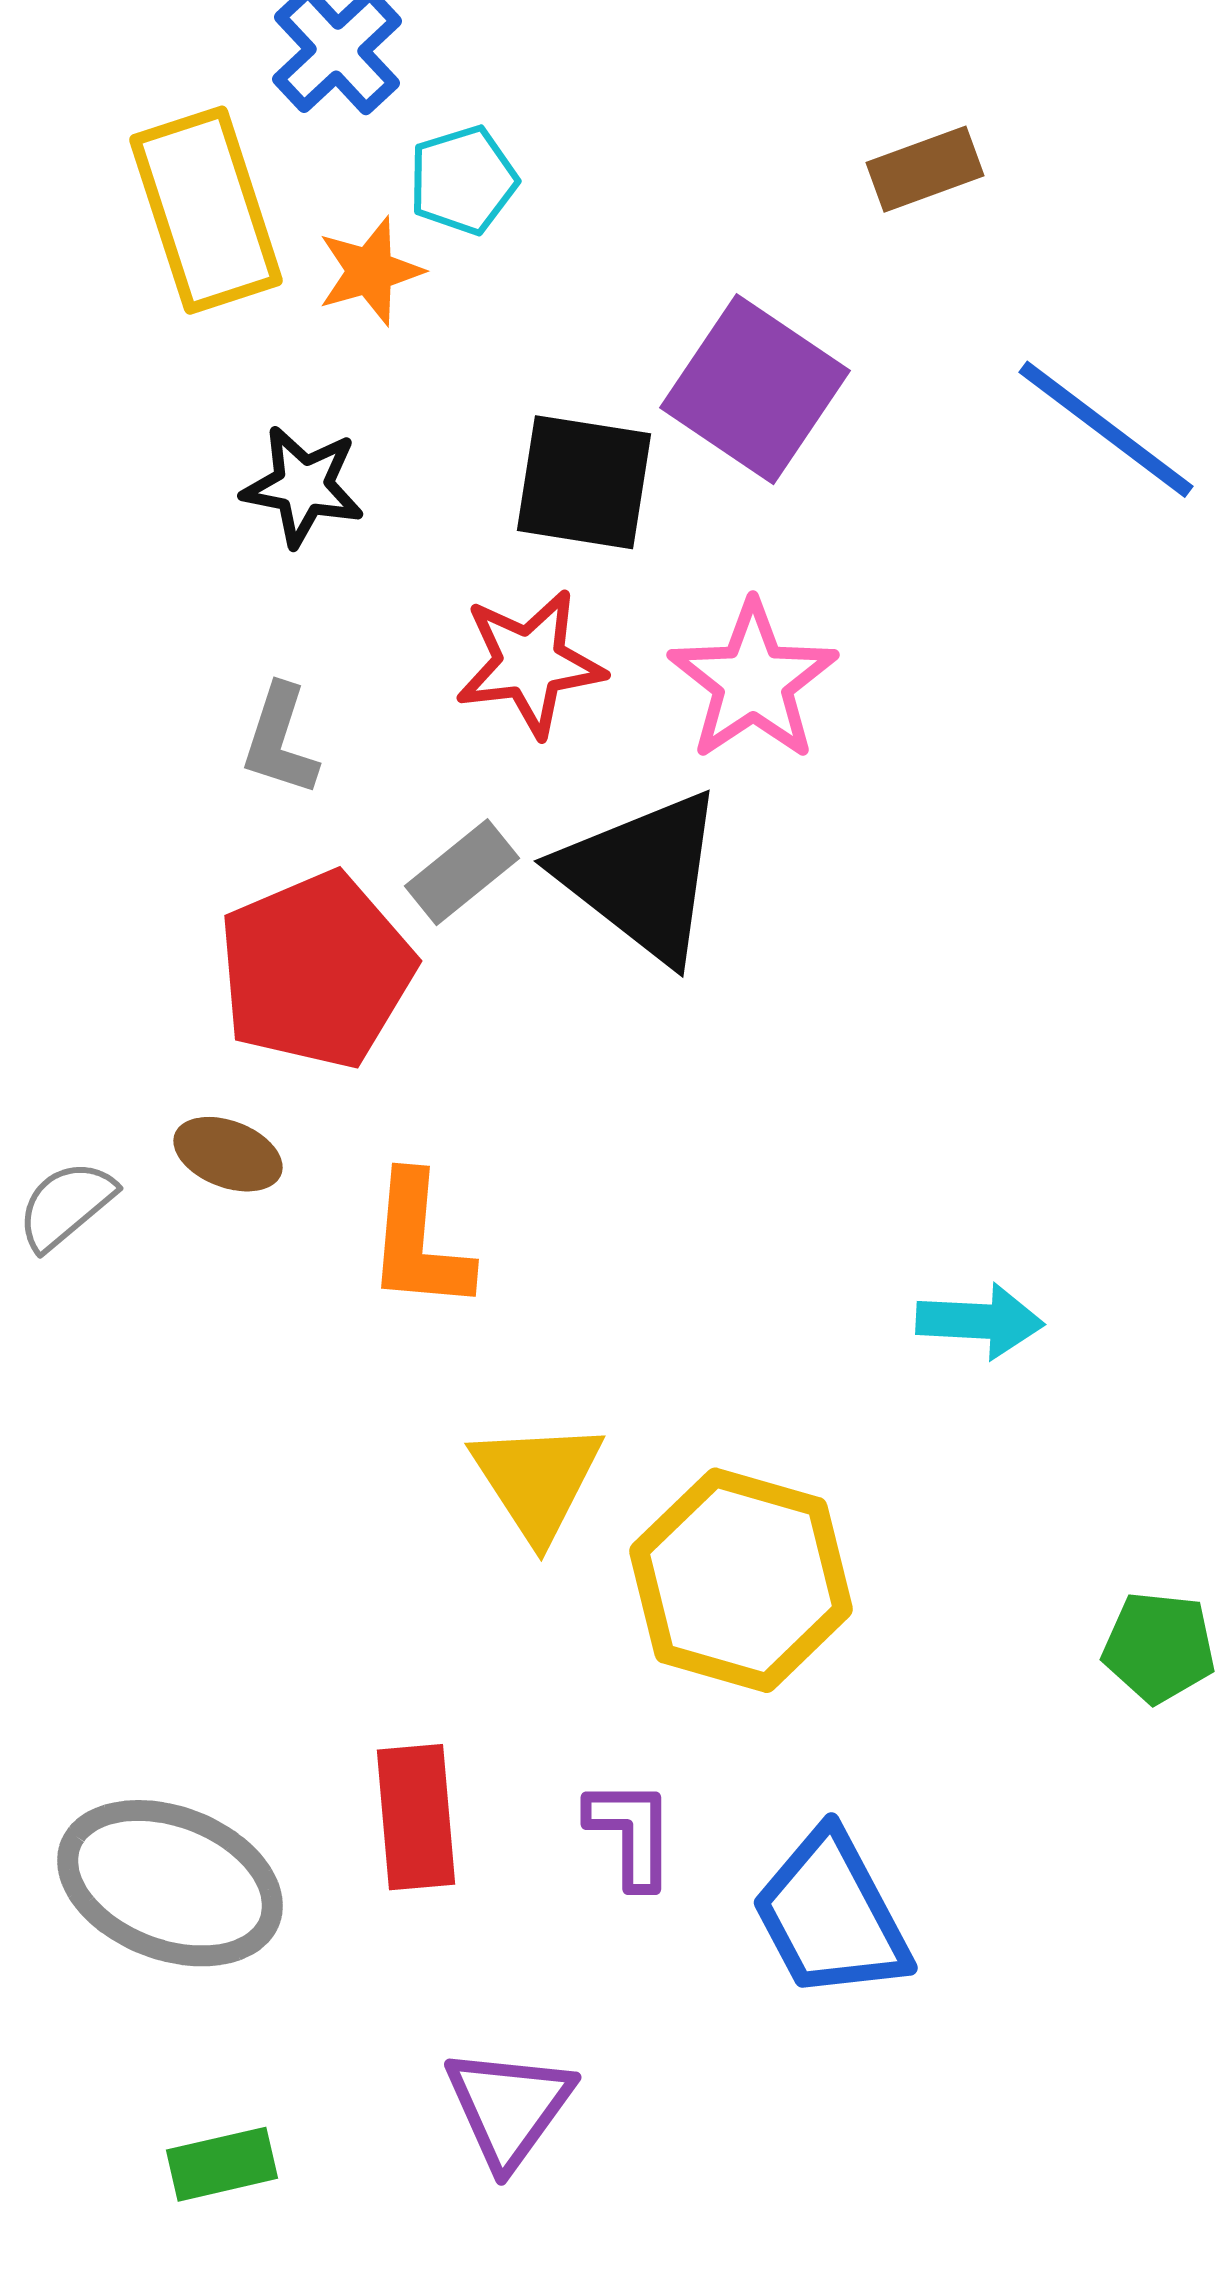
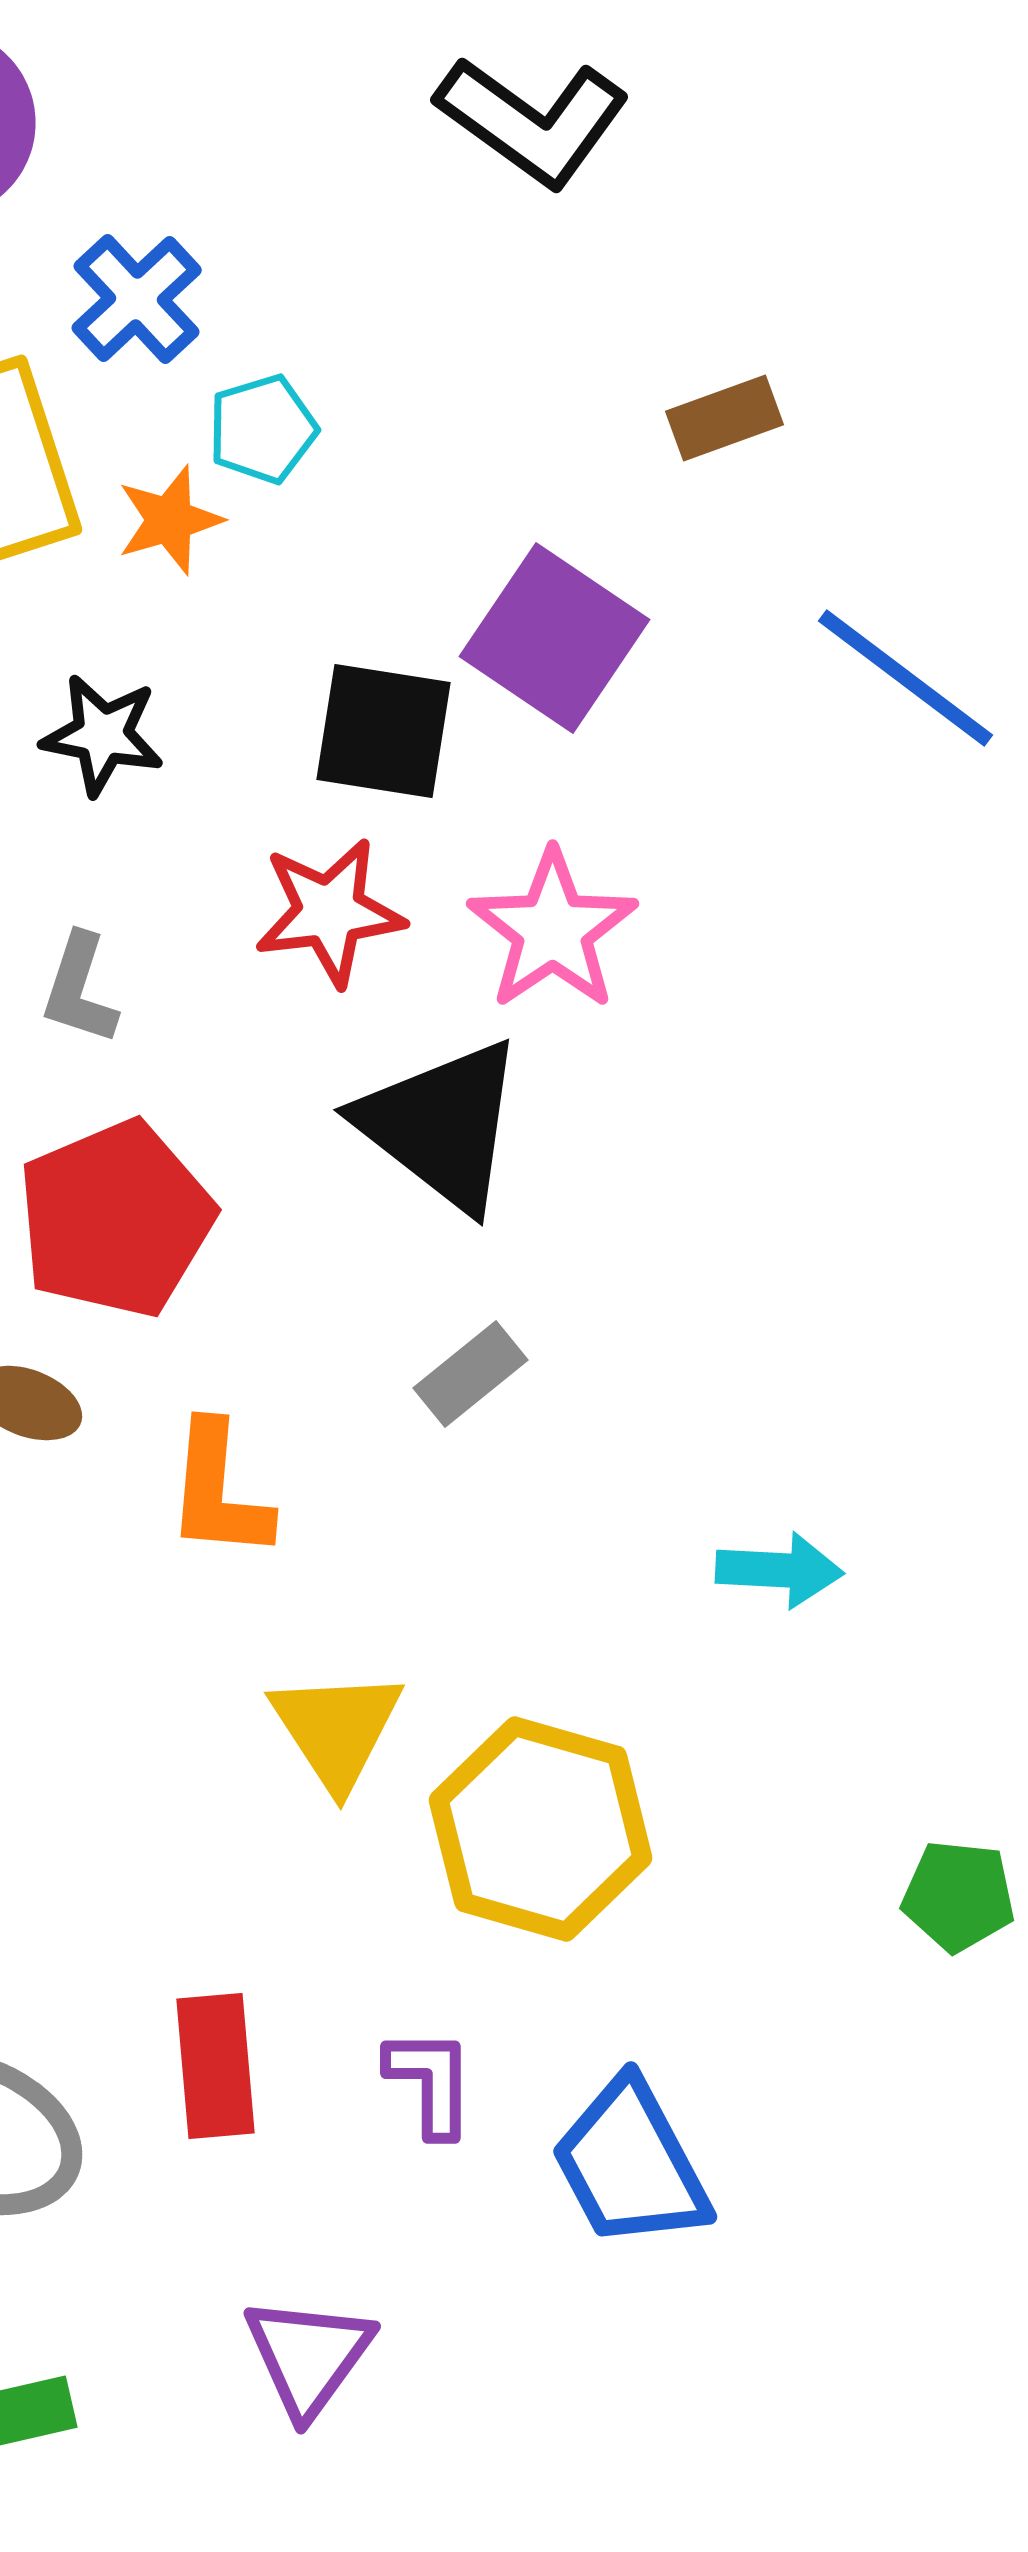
gray rectangle: (462, 872) -> (471, 1374), moved

